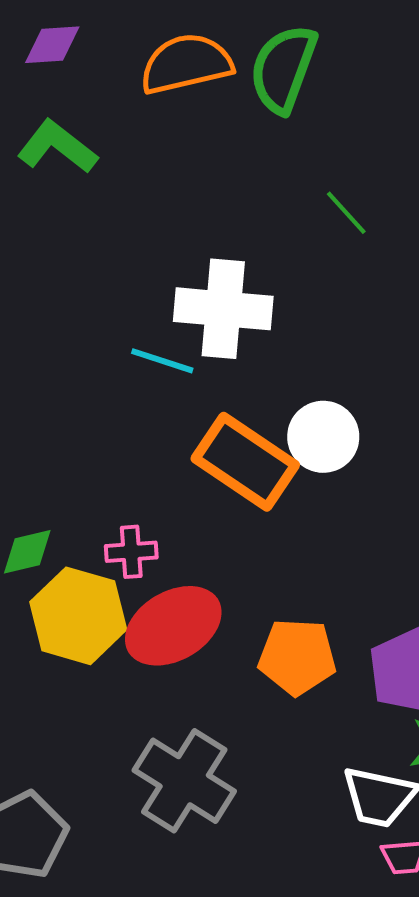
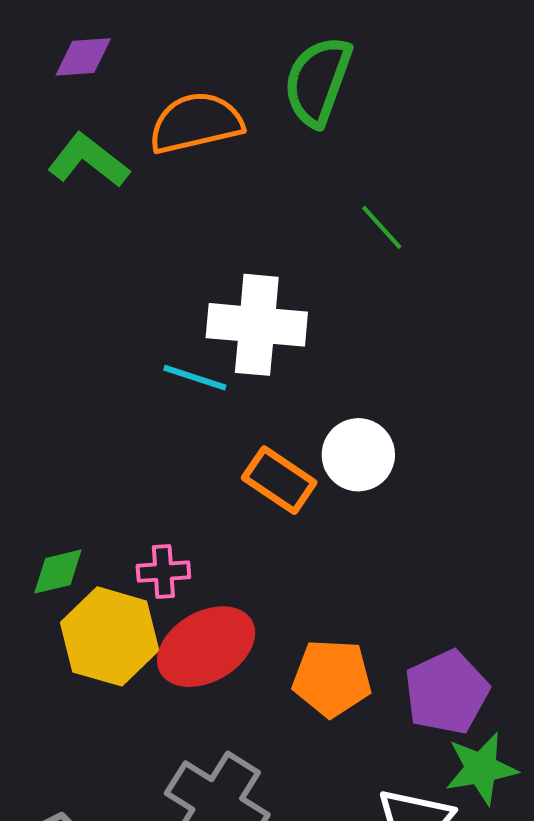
orange semicircle: (186, 64) -> (196, 123), moved
orange rectangle: (245, 462) -> (279, 480), size x0.7

